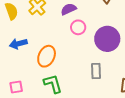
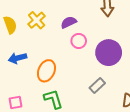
gray rectangle: (96, 71) -> (97, 86), turned 49

